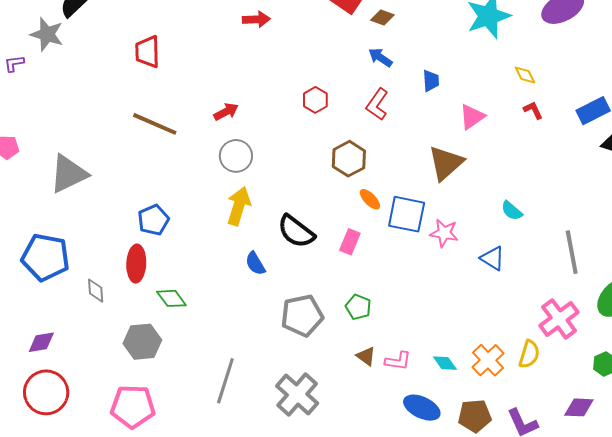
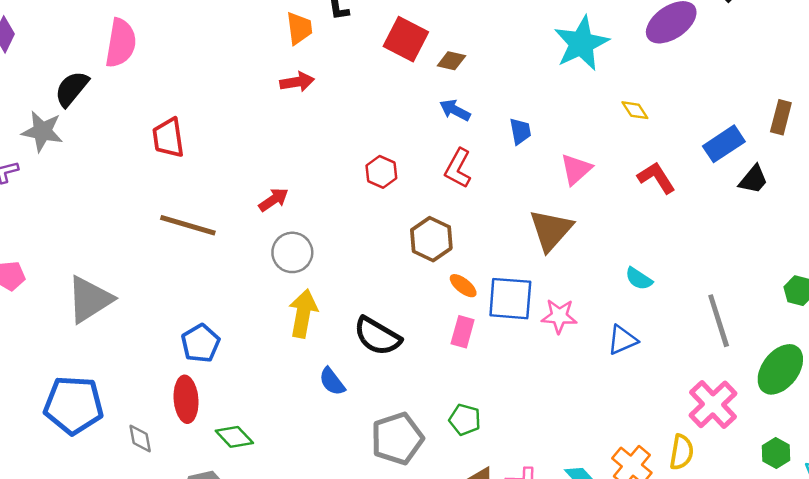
red L-shape: (533, 110) -> (656, 178), moved, size x1.5
pink rectangle: (350, 242) -> (463, 332), moved
blue triangle: (493, 258) -> (622, 340), turned -48

